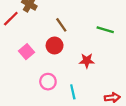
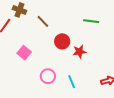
brown line: (61, 25) -> (43, 21), moved
red circle: (55, 46) -> (62, 41), moved

